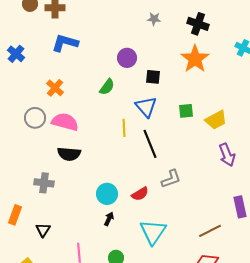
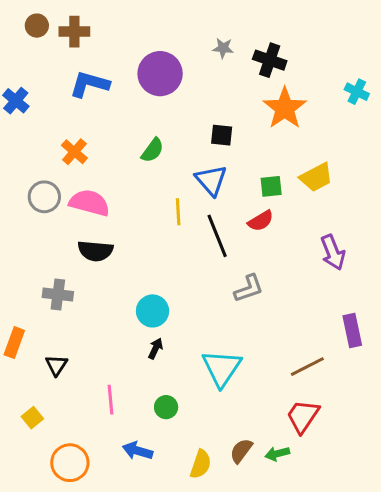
black cross: (198, 24) -> (270, 60), moved
purple circle: (127, 58) -> (160, 74), moved, size x1.5
yellow trapezoid: (216, 120) -> (316, 177), moved
red semicircle: (140, 194) -> (261, 221), moved

